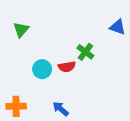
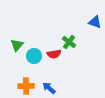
green triangle: (21, 30) -> (17, 45), moved
orange cross: (16, 106) -> (26, 86), moved

